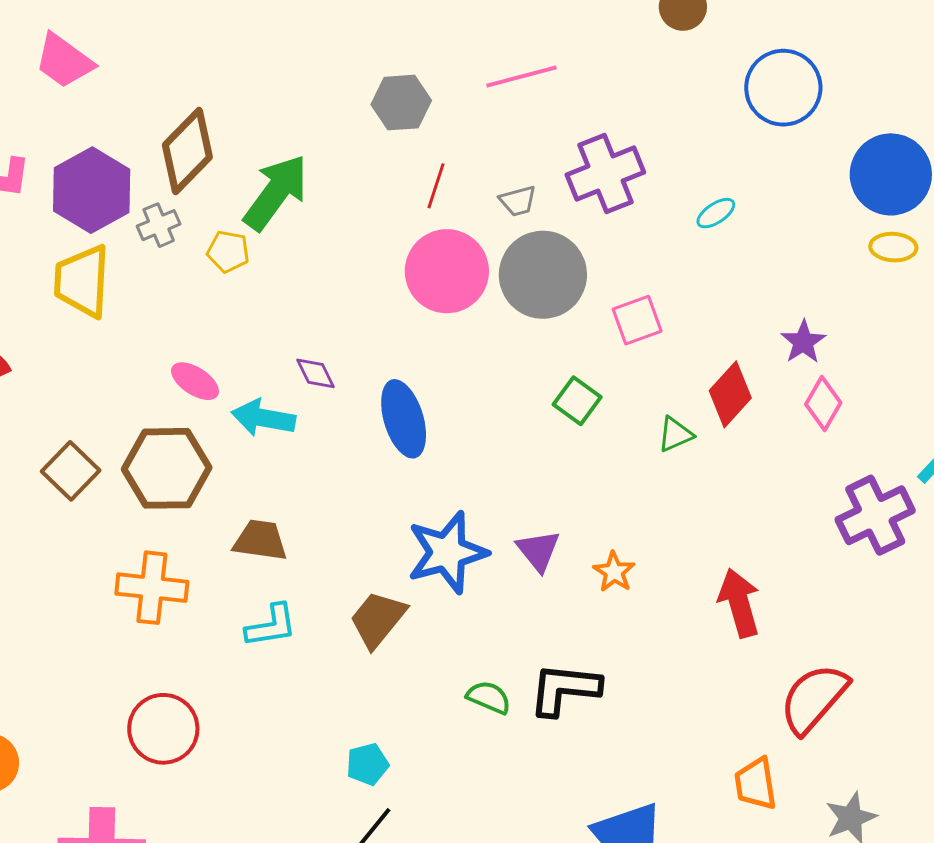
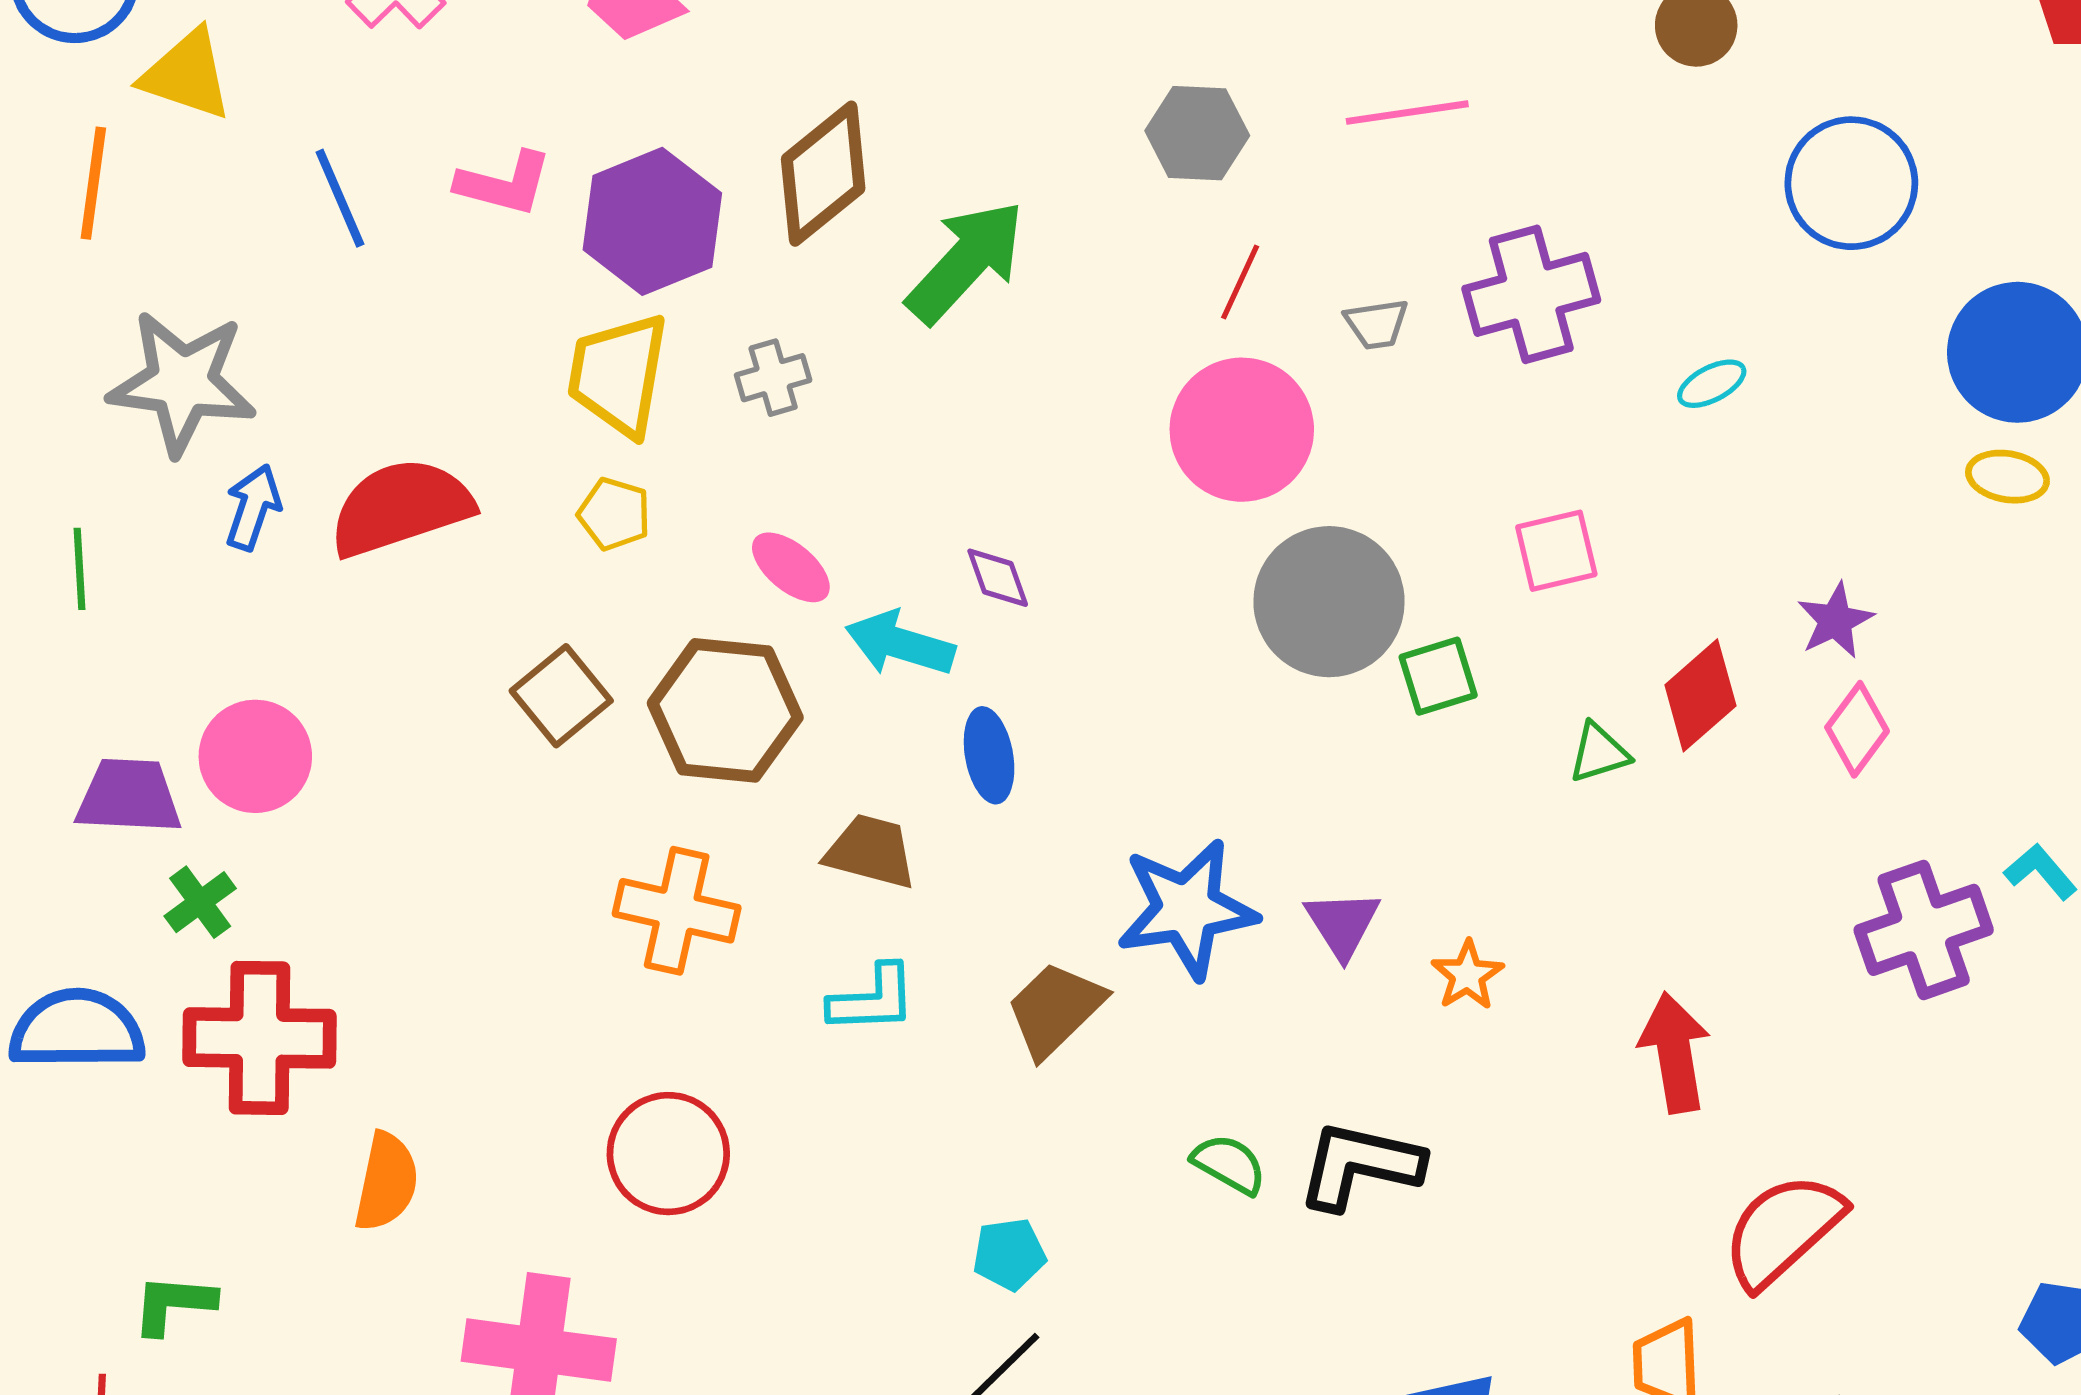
gray cross: (159, 225) -> (773, 378), moved
yellow pentagon: (228, 252) -> (614, 514), moved
gray circle: (543, 275) -> (1329, 602), moved
green square: (577, 401) -> (1438, 676), turned 30
blue ellipse: (404, 419) -> (989, 755), moved, size x0.7

